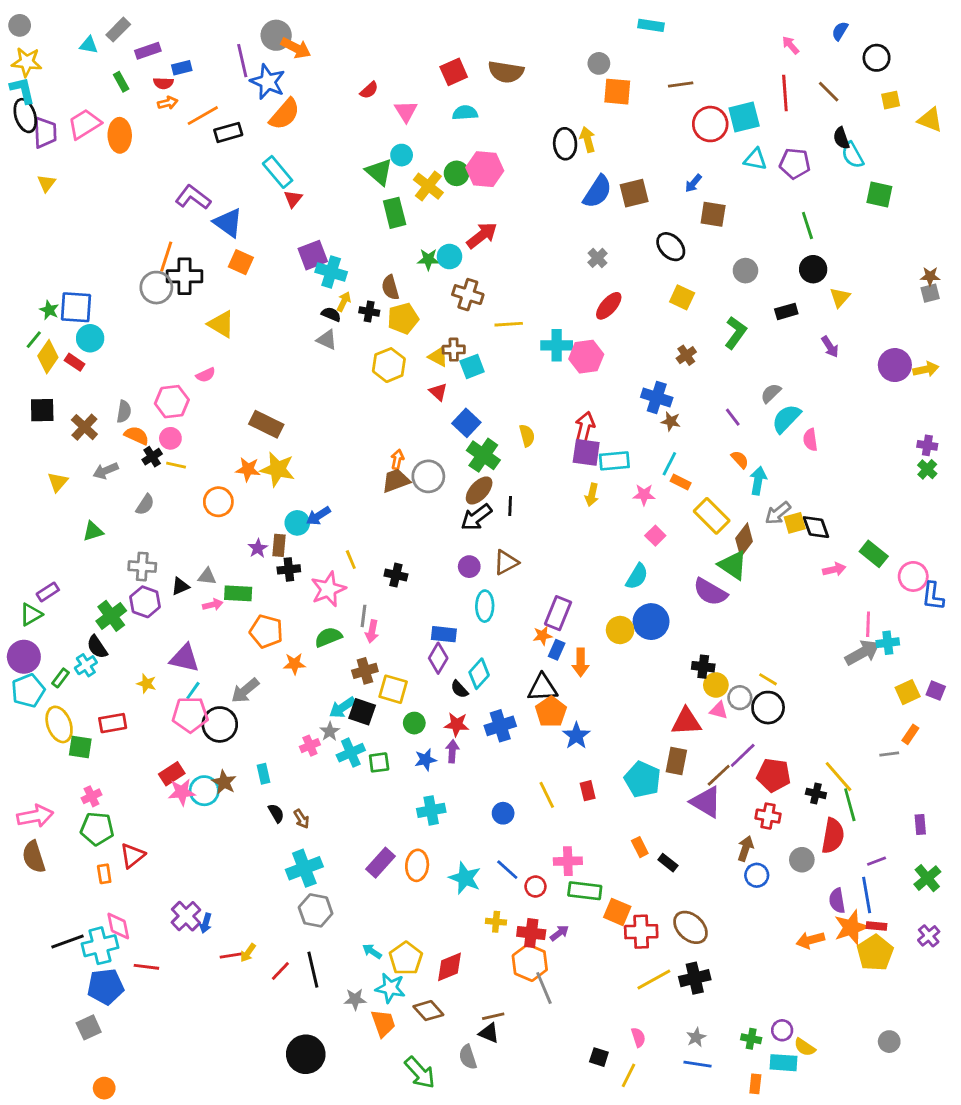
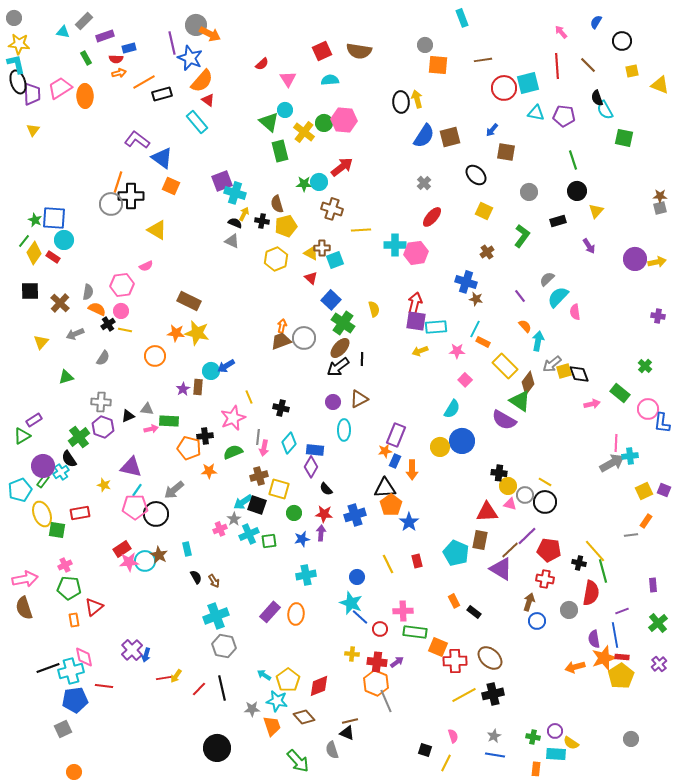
cyan rectangle: (651, 25) -> (462, 18), turned 60
red triangle: (293, 199) -> (208, 100), moved, turned -32
green cross: (927, 469) -> (645, 366), moved
yellow arrow: (592, 495) -> (420, 351), turned 56
black cross: (289, 569) -> (205, 436), moved
purple circle: (24, 657) -> (43, 466), moved
cyan diamond: (479, 674) -> (289, 443), moved
cyan star: (465, 878) -> (351, 603), moved

